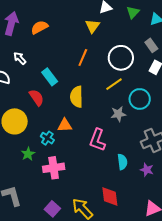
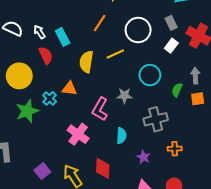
white arrow: (20, 58) -> (39, 32), moved
yellow line: (114, 84) -> (115, 54), moved
gray star: (118, 114) -> (124, 96), moved
green star: (28, 154) -> (27, 111), size x1.6
pink cross: (54, 168) -> (78, 134), moved, turned 35
purple star: (147, 170) -> (144, 157), moved

